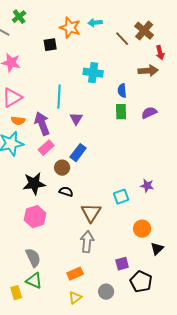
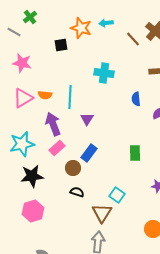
blue semicircle: (122, 91) -> (136, 99), moved
green rectangle: (121, 112) -> (135, 153), moved
orange semicircle: (18, 121) -> (45, 95), moved
black star: (34, 184) -> (32, 176), moved
cyan square: (121, 197) -> (117, 195), moved, turned -35
pink hexagon: (35, 217) -> (33, 211), moved

